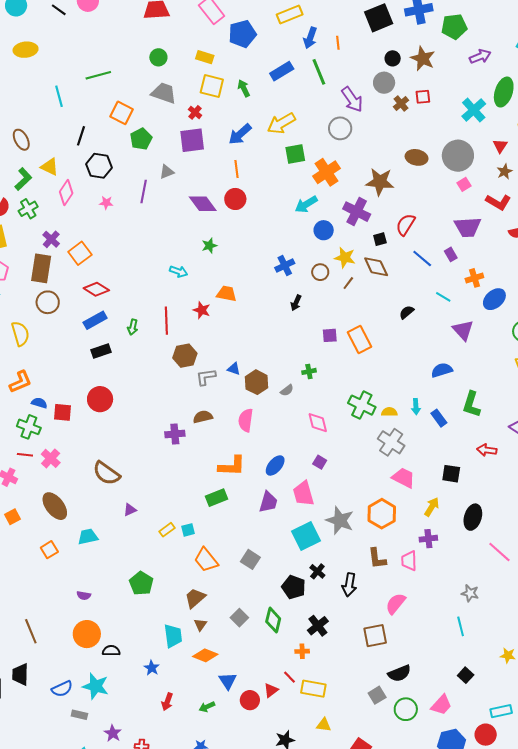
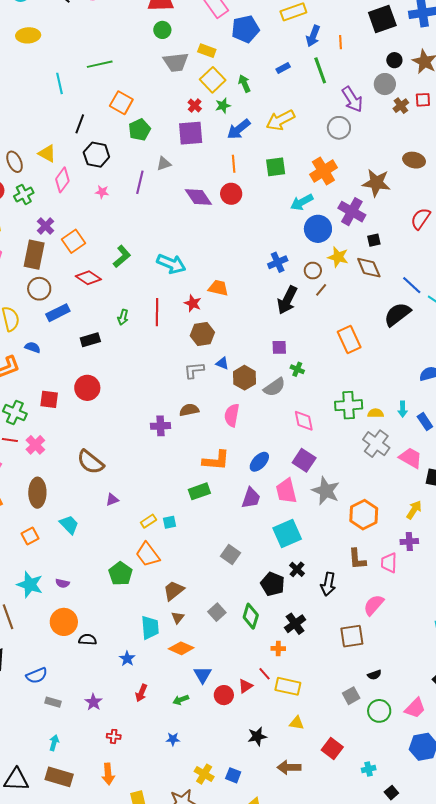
green circle: (158, 57) -> (162, 30), moved
blue rectangle: (282, 71) -> (283, 68), size x0.6
yellow square: (212, 86) -> (213, 80), turned 30
gray trapezoid: (164, 93) -> (176, 62), moved, turned 152
brown ellipse: (21, 140) -> (15, 162), moved
green square: (295, 154) -> (276, 167), moved
green L-shape: (23, 179) -> (122, 256), moved
red semicircle: (406, 225) -> (421, 219), moved
blue circle: (324, 230) -> (318, 229), size x1.4
green star: (209, 246) -> (223, 106), moved
blue line: (422, 259) -> (412, 285), moved
cyan arrow: (179, 272) -> (171, 264), size x1.6
brown line: (348, 283) -> (321, 290), moved
black arrow: (296, 303) -> (287, 300), size x1.8
black semicircle: (407, 312) -> (397, 314), size x1.8
blue rectangle: (95, 320) -> (58, 313), moved
purple square: (330, 335) -> (279, 347), moved
brown hexagon: (185, 356) -> (202, 334), moved
green cross: (309, 371) -> (297, 369), turned 32
gray semicircle: (287, 390) -> (274, 387), size x1.6
blue semicircle: (39, 403) -> (33, 347), moved
green cross: (362, 405) -> (349, 405), turned -32
purple square: (320, 462) -> (304, 460), size x1.6
pink trapezoid: (404, 478) -> (411, 458), moved
brown ellipse: (55, 506) -> (37, 493), turned 36
gray star: (340, 520) -> (326, 491), moved
cyan trapezoid: (88, 537) -> (69, 525), turned 55
orange trapezoid: (206, 560) -> (148, 554), moved
black semicircle: (399, 673) -> (374, 675), size x0.6
cyan star: (95, 686) -> (30, 585), moved
purple star: (113, 733) -> (93, 702), moved

